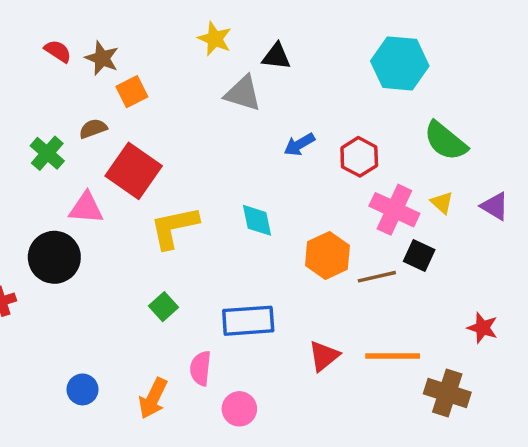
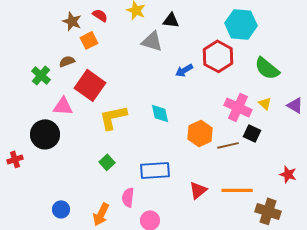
red semicircle: (58, 51) -> (100, 15), moved
red hexagon: (359, 157) -> (218, 56), moved, size x1.4

